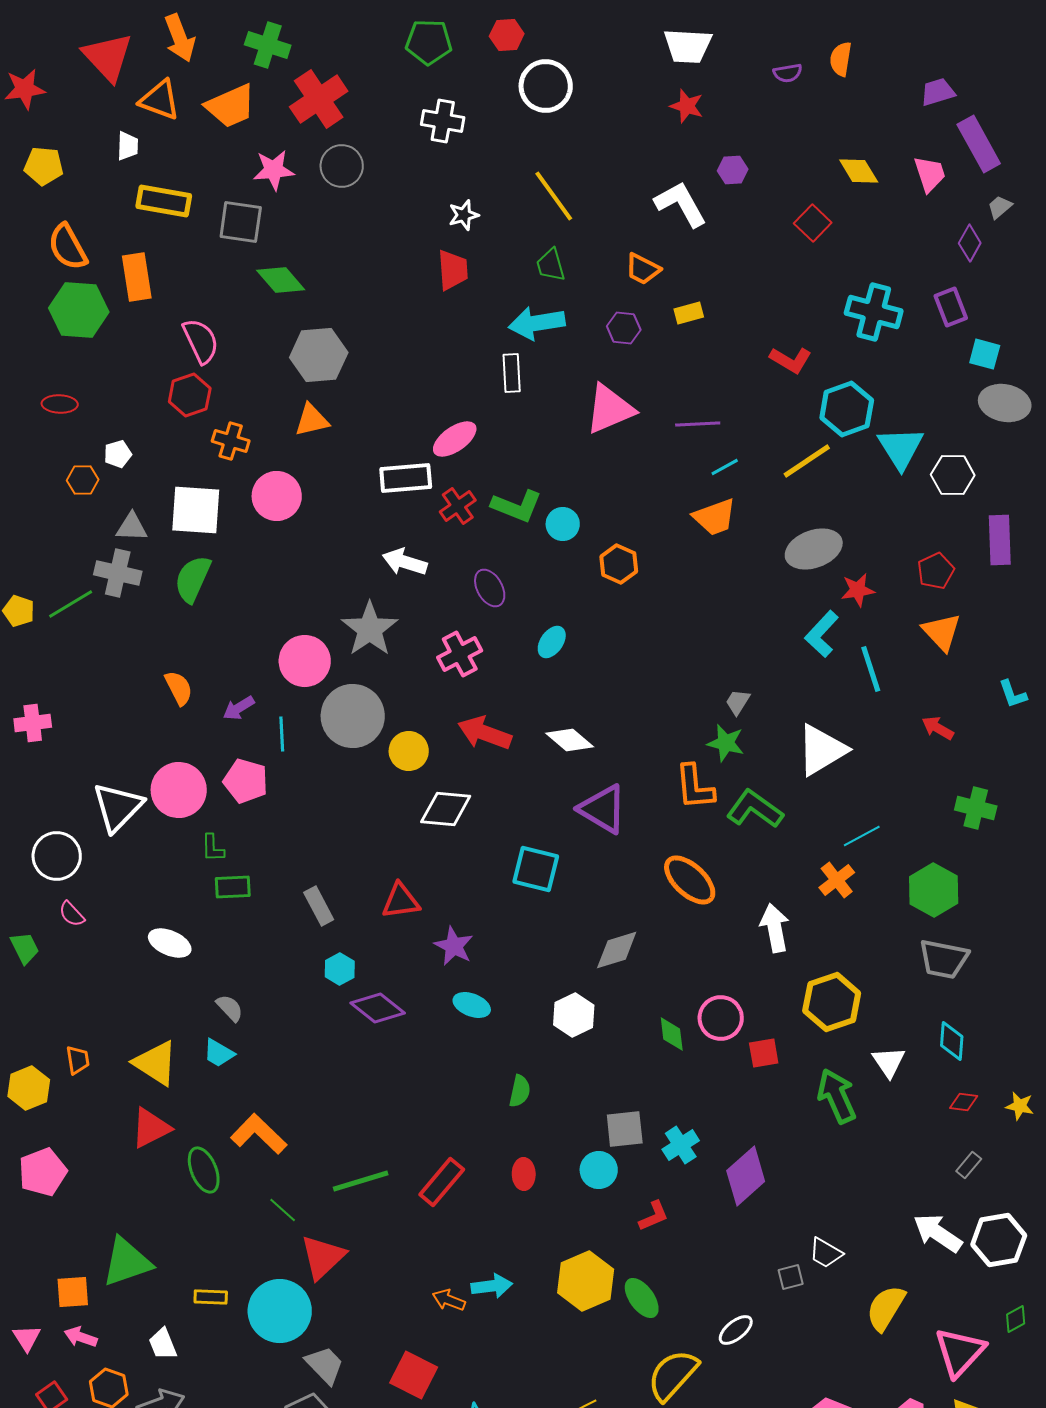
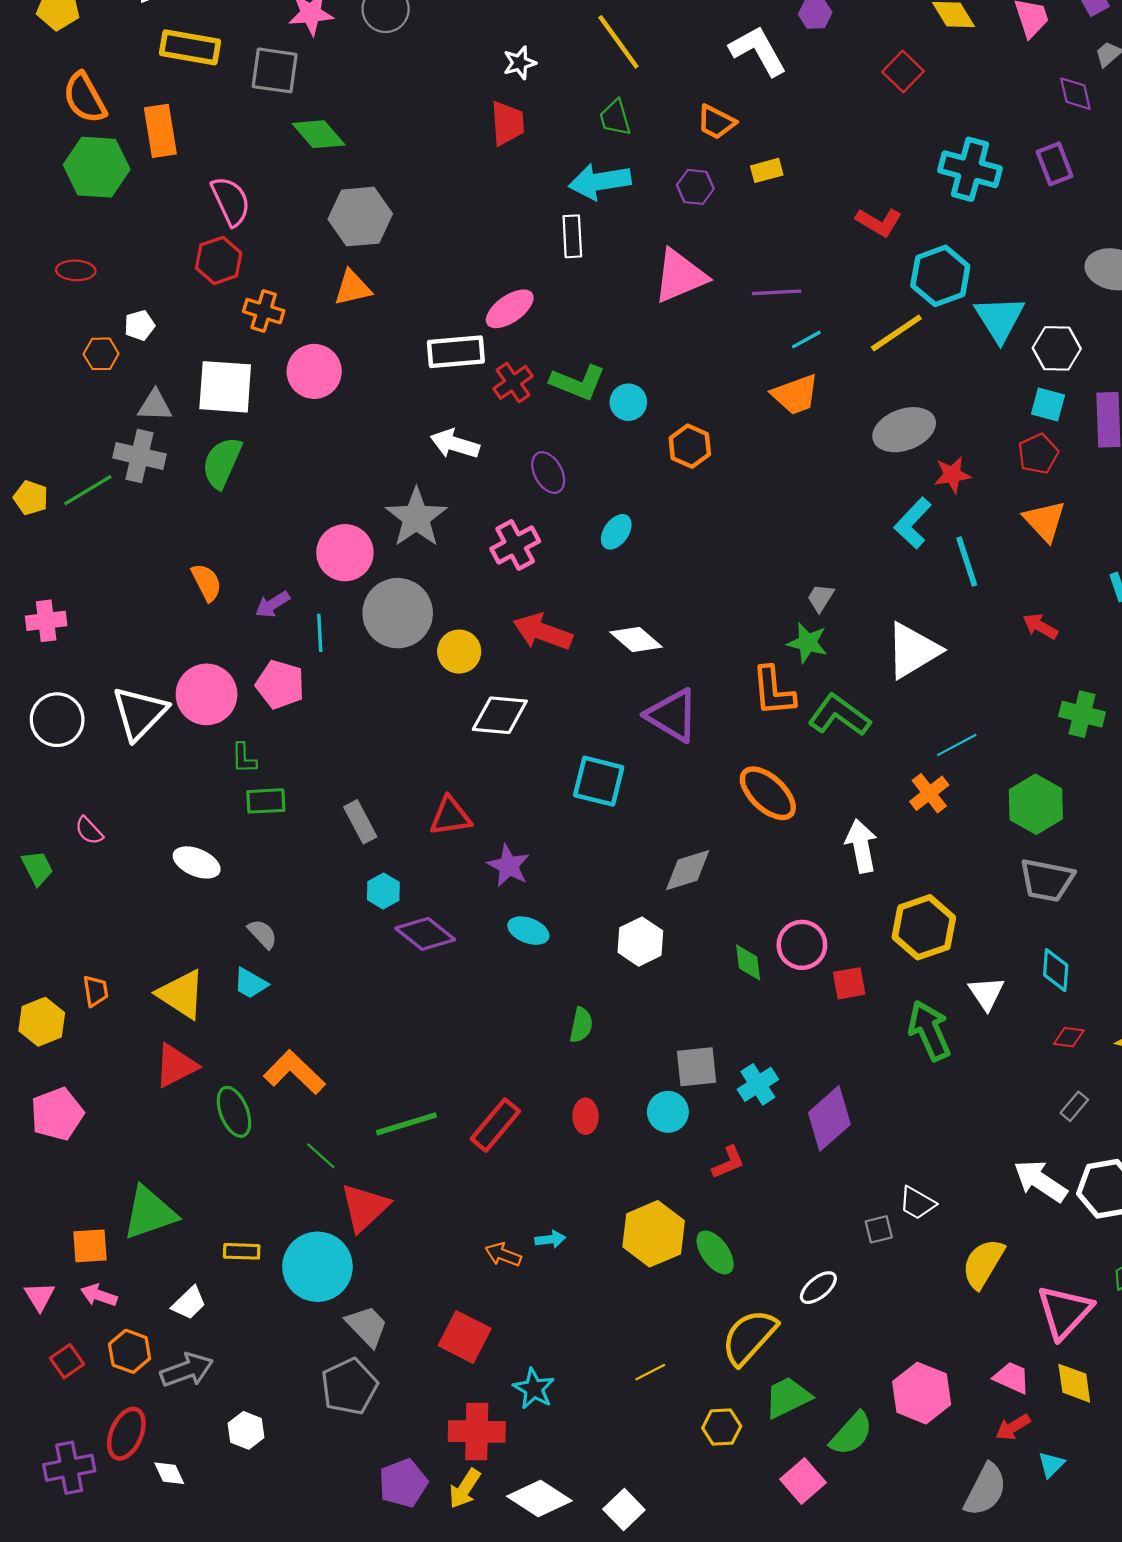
purple diamond: (970, 243) -> (1075, 94), turned -42
cyan square: (985, 354) -> (1048, 404), moved
white circle: (57, 856) -> (57, 720), moved
cyan arrow: (492, 1286) -> (550, 1239), size x0.7
white trapezoid: (163, 1344) -> (189, 1303), turned -112

